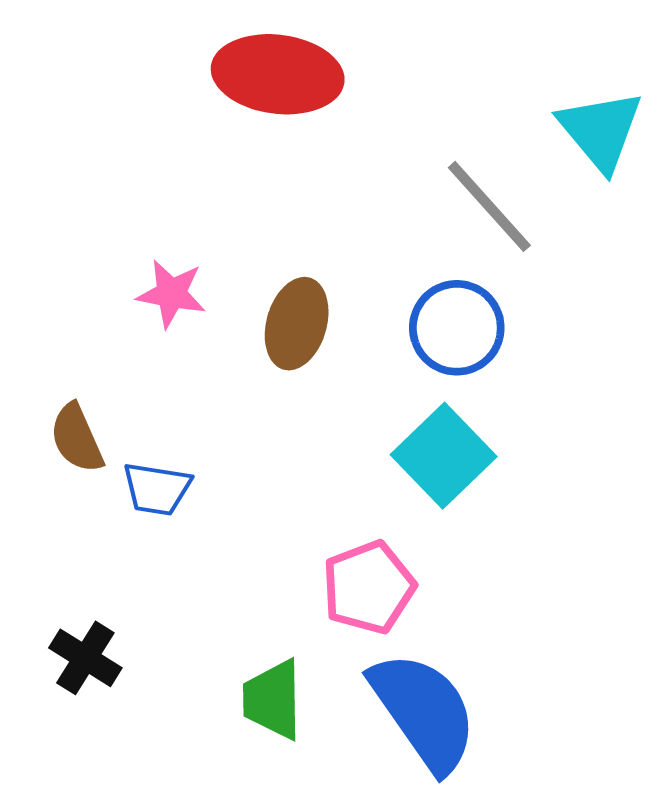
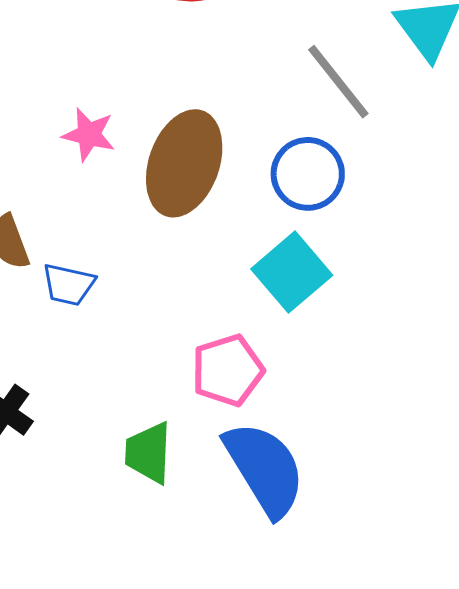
brown ellipse: (297, 324) -> (184, 163), size x1.5

